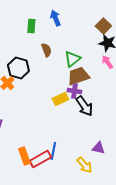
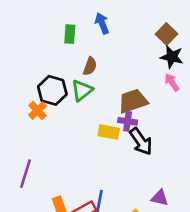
brown semicircle: (46, 50) -> (90, 66), turned 40
green triangle: (72, 59) -> (82, 90), moved
yellow rectangle: (60, 99) -> (109, 132), turned 35

